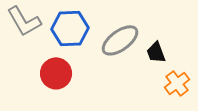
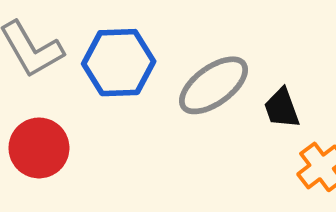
red circle: (56, 73) -> (39, 148), moved

